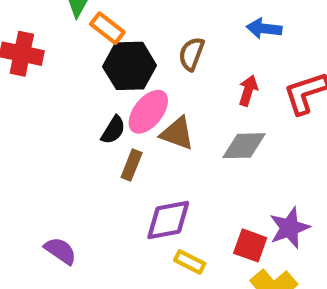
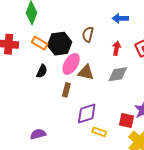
orange rectangle: (107, 28) -> (40, 43), moved
black semicircle: (113, 130) -> (42, 71), moved
purple semicircle: (60, 251) -> (38, 134), turned -42

